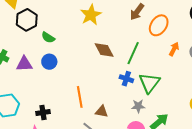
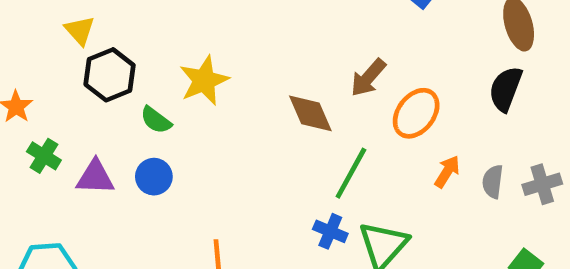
yellow star: (91, 15) -> (204, 80), moved
brown diamond: (104, 50) -> (310, 113), moved

